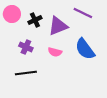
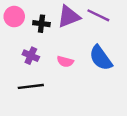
black cross: (35, 20) -> (41, 24), turned 32
purple triangle: (58, 26) -> (69, 17), moved

